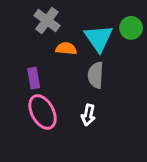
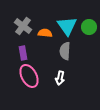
gray cross: (47, 21) -> (23, 26), moved
green circle: (131, 28) -> (89, 27), moved

